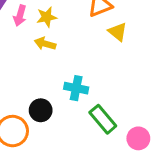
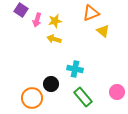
green rectangle: (103, 119) -> (83, 97), moved
pink circle: (138, 138) -> (117, 92), moved

